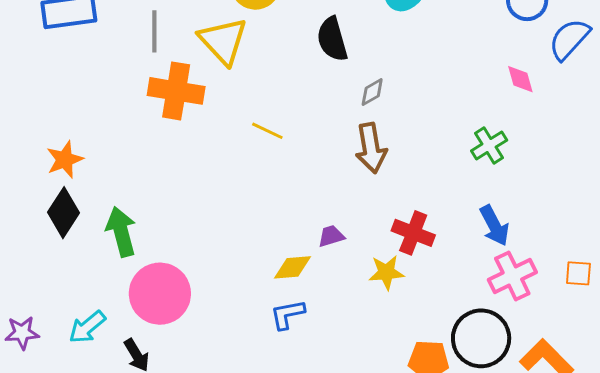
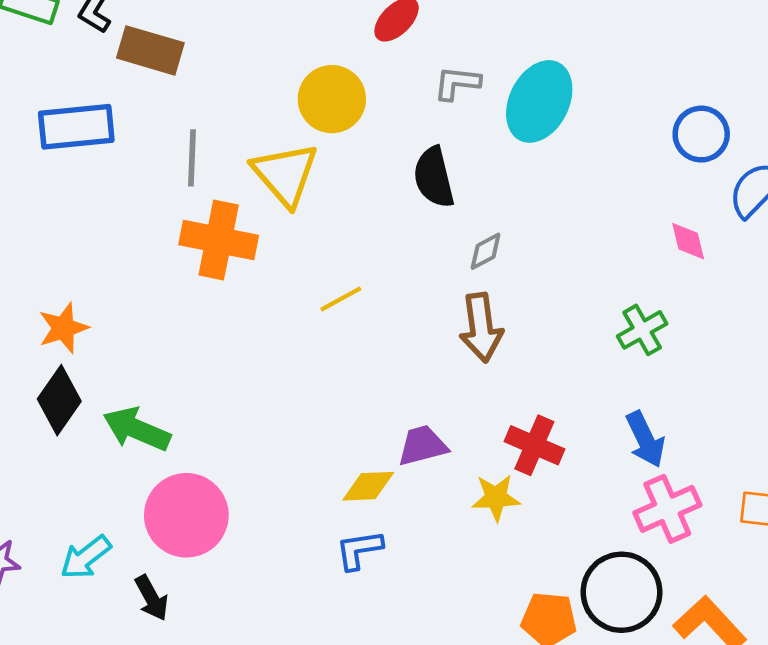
yellow line: (267, 131) -> (341, 299), turned -56
green arrow: (121, 232) -> (137, 429), turned -54
purple trapezoid: (331, 236) -> (422, 446), size x1.4

